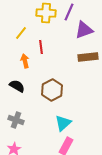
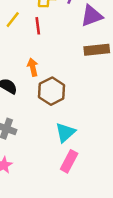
red line: (41, 47) -> (38, 26), moved
orange arrow: (25, 61) -> (33, 67), moved

